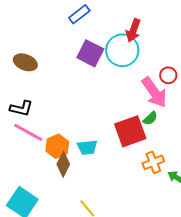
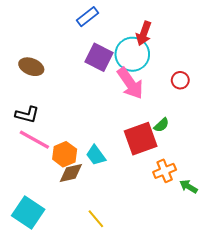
pink arrow: (154, 92) -> (130, 83), moved
cyan trapezoid: (87, 147) -> (96, 155), turned 60
brown diamond: (63, 164) -> (71, 173), turned 50

